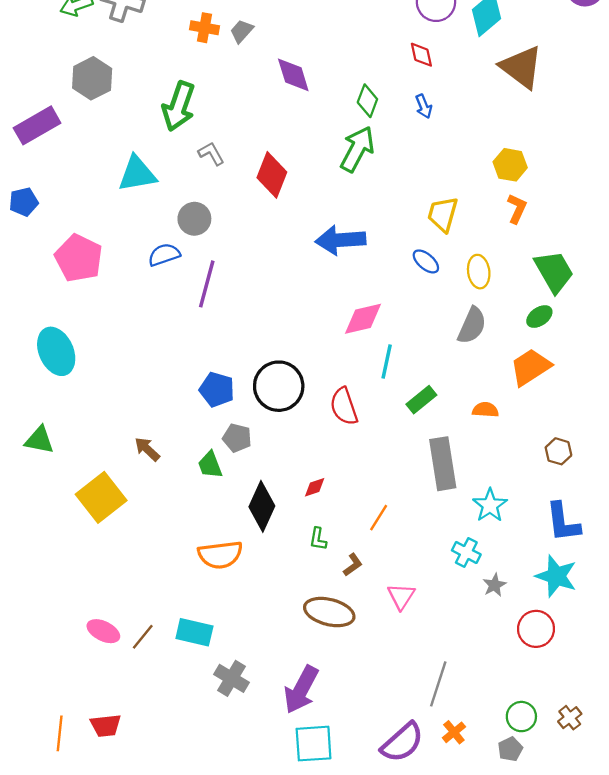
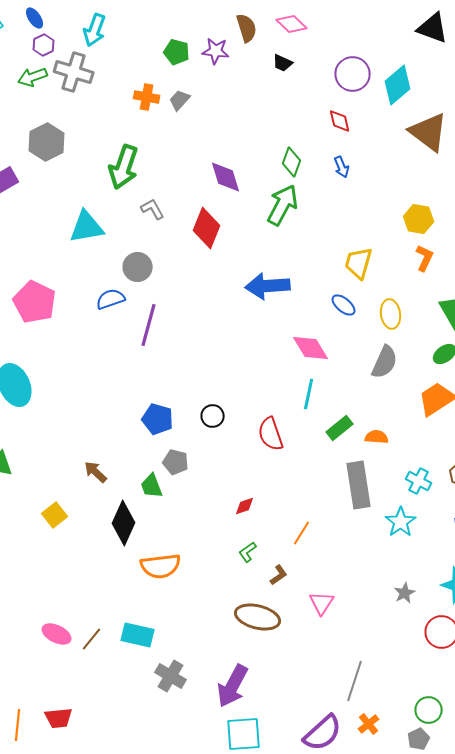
purple diamond: (293, 75) -> (226, 177), moved
pink diamond: (363, 319) -> (311, 348), moved, turned 72
black circle: (279, 386) -> (213, 416), size x0.5
orange semicircle: (485, 410) -> (377, 437), moved
yellow square: (101, 497) -> (55, 515), size x0.6
black diamond: (262, 506) -> (124, 523), moved
green L-shape: (318, 539) -> (248, 552), turned 45
cyan cross: (466, 552) -> (419, 481), moved

